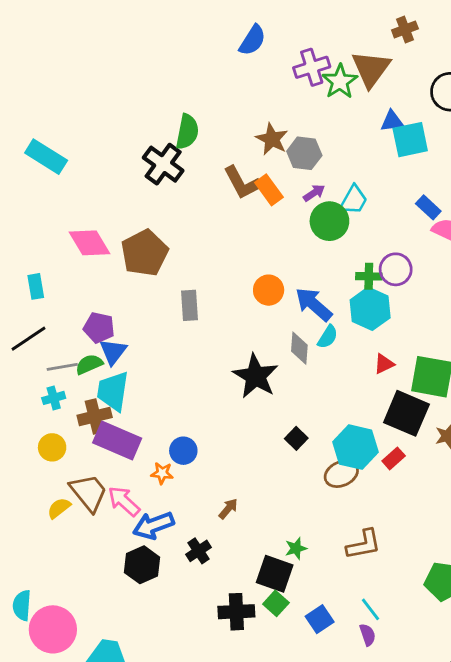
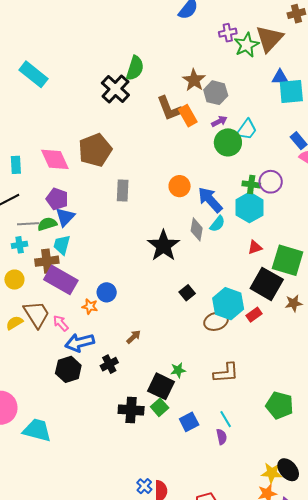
purple cross: (312, 67) -> (228, 33), size x0.7
pink diamond: (89, 243) -> (55, 159), moved
cyan trapezoid: (113, 391) -> (62, 245), size x0.7
pink arrow: (124, 501) -> (61, 323), size x0.7

